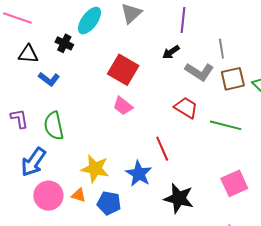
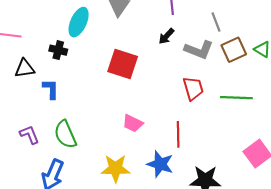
blue L-shape: (49, 79) -> (51, 89), turned -115
pink trapezoid: (123, 106) -> (133, 123), moved
red trapezoid: (186, 108) -> (193, 88), turned 55
red line: (162, 149) -> (178, 134), turned 35

